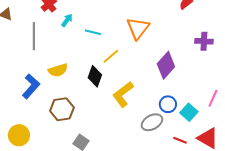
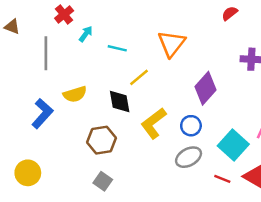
black diamond: (95, 76) -> (120, 102), turned -30
blue circle: (168, 104) -> (191, 126), moved
brown hexagon: (62, 109) -> (102, 140), moved
cyan square: (189, 112) -> (233, 145), size x1.4

